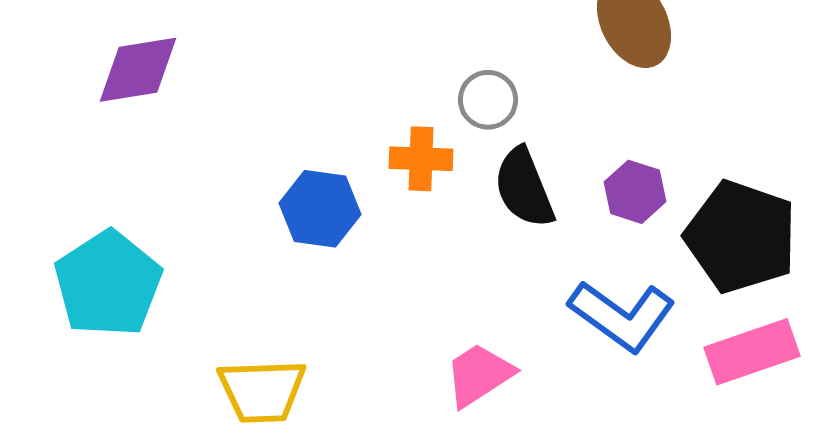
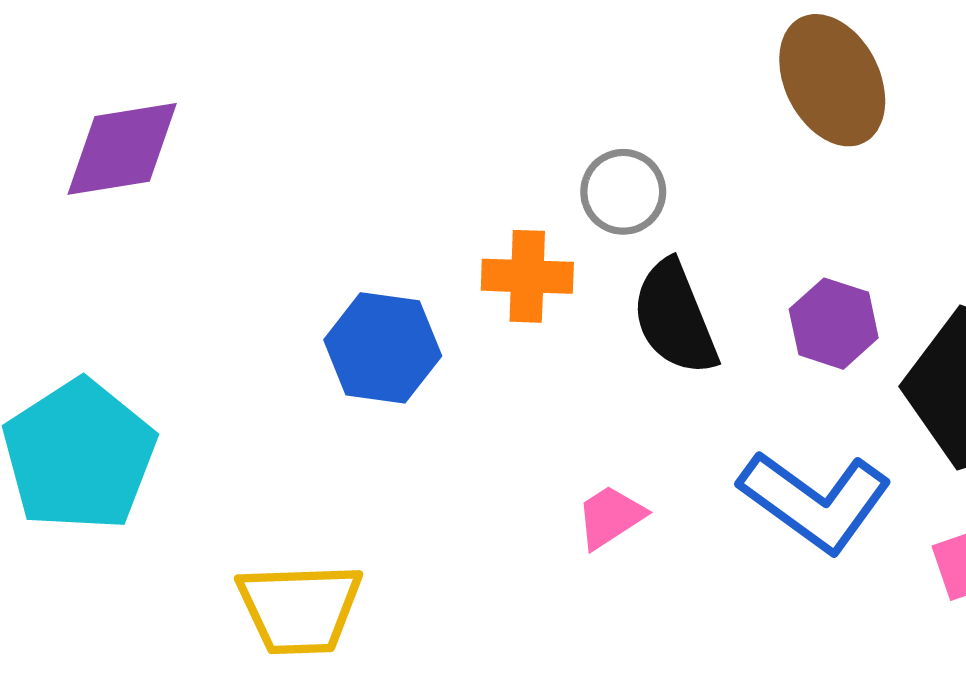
pink trapezoid: (479, 375) -> (610, 517), moved, size x0.7

